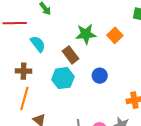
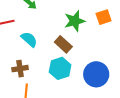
orange square: (115, 35) -> (104, 17), turned 35
blue circle: (100, 76) -> (96, 74), moved, size x1.6

